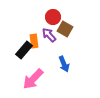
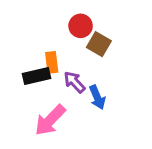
purple arrow: (49, 35) -> (74, 82), moved
black rectangle: (24, 50) -> (36, 76), turned 36

